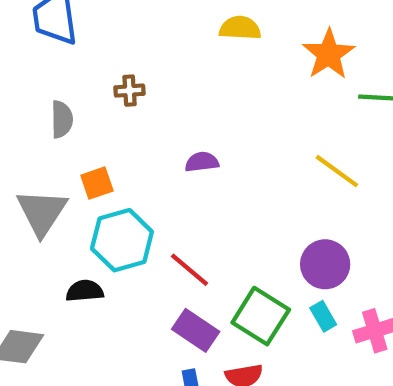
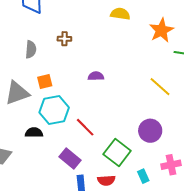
gray triangle: (42, 212) -> (17, 93), turned 32
cyan rectangle: (323, 316) -> (143, 176), moved
purple rectangle: (196, 330) -> (70, 158), moved

